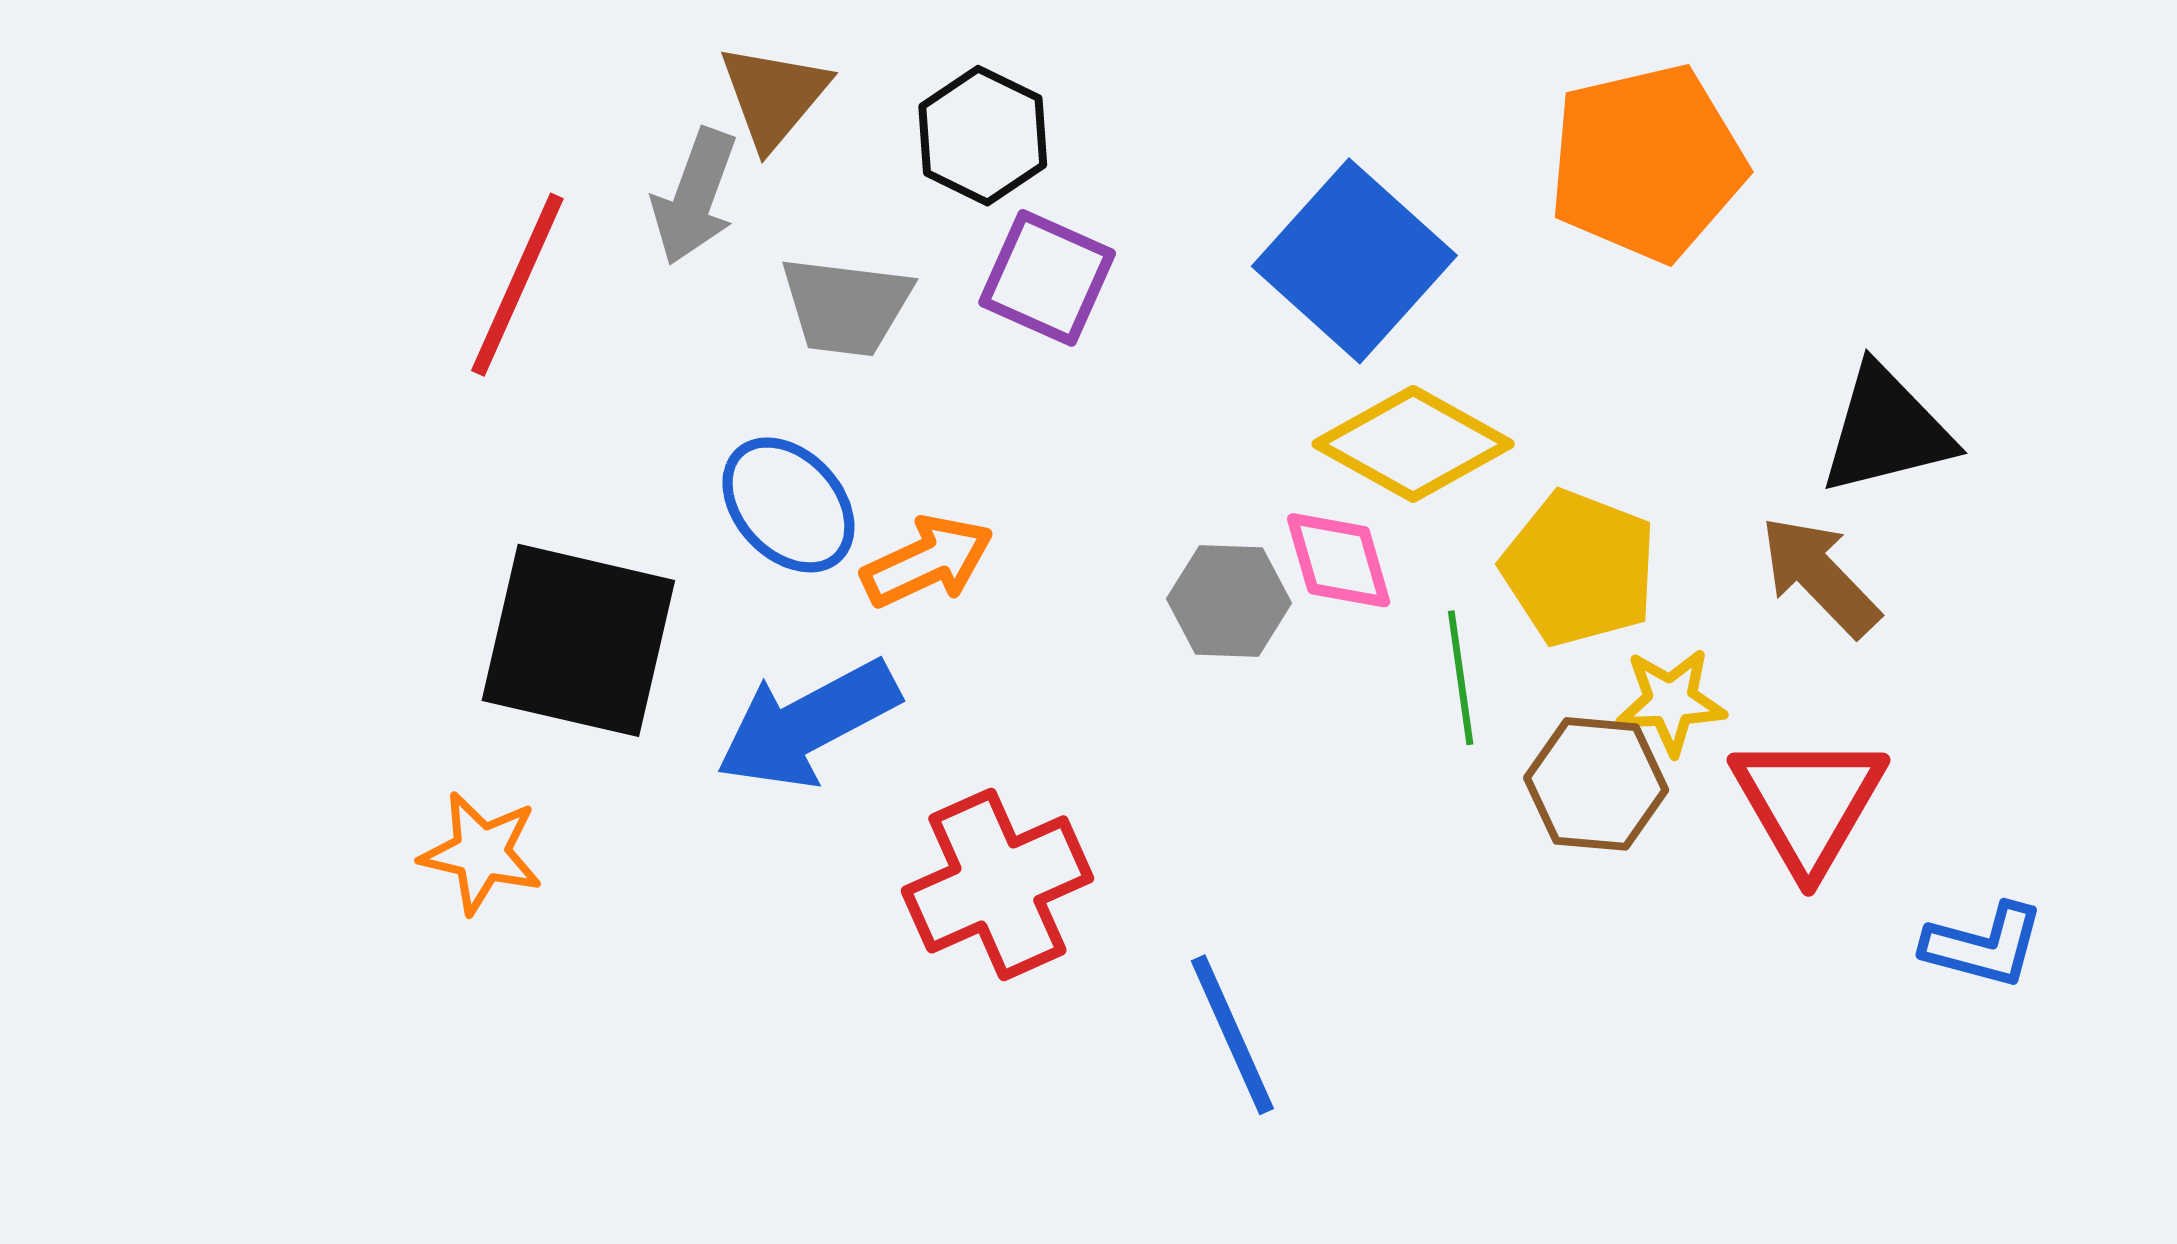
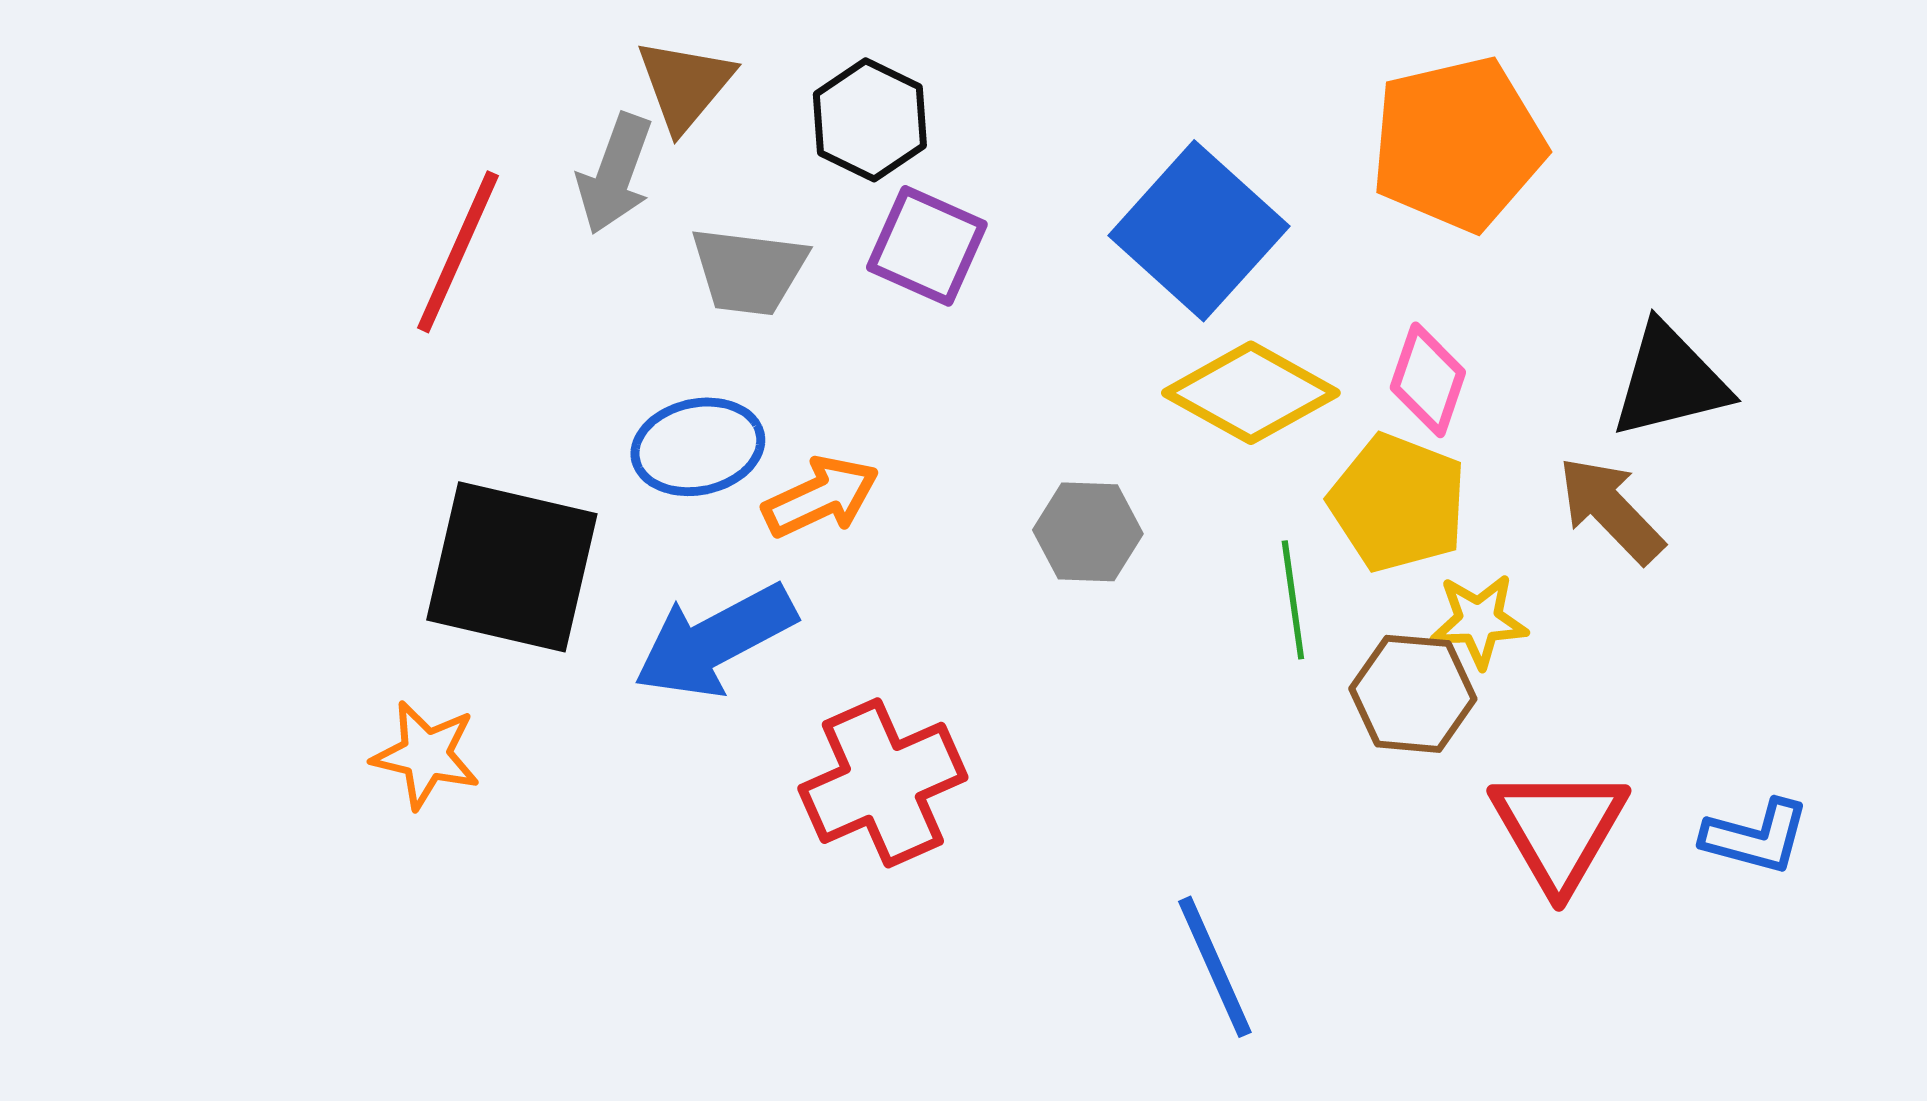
blue ellipse: (788, 505) -> (698, 447), turned -59
pink diamond: (1339, 560) -> (1428, 380), moved, turned 35
red triangle: (1808, 803) -> (1559, 829), moved
blue line: (1232, 1035) -> (1215, 967), moved

